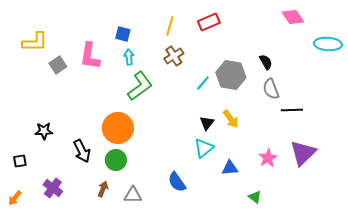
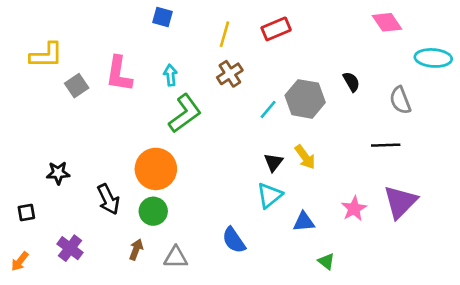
blue square: (123, 34) -> (162, 17), moved
gray semicircle: (271, 89) -> (400, 100), moved
green triangle: (255, 197) -> (326, 261), moved

